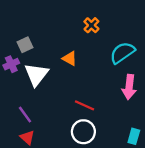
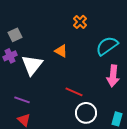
gray square: (25, 45) -> (15, 35), moved
purple line: (25, 115) -> (22, 100), turned -35
white circle: (83, 132) -> (86, 113), moved

